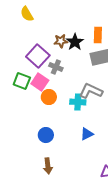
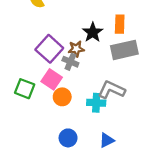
brown star: (61, 41) -> (76, 49), moved
green square: (22, 81) -> (25, 89), moved
blue circle: (46, 135) -> (68, 138), moved

